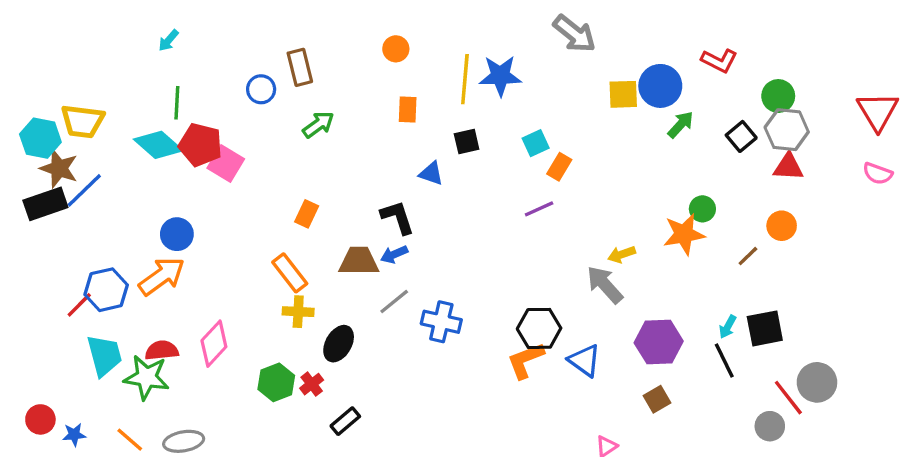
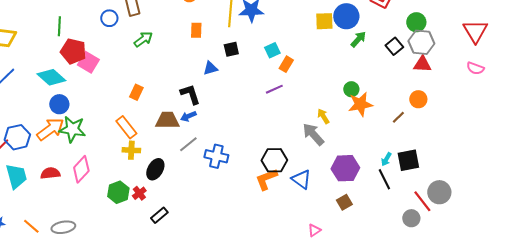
cyan diamond: (158, 145) -> (51, 77), moved
blue triangle: (431, 174) -> (210, 68), turned -35
green circle: (702, 209) -> (351, 89), moved
yellow arrow: (622, 254) -> (323, 116), turned 77
green star: (147, 377) -> (72, 129), moved

